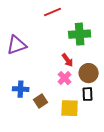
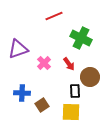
green cross: (80, 34) -> (81, 38), turned 30
pink cross: (65, 78) -> (44, 63), moved
black rectangle: (88, 94) -> (75, 91), moved

